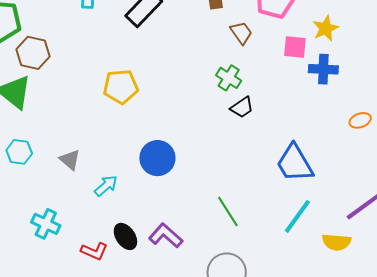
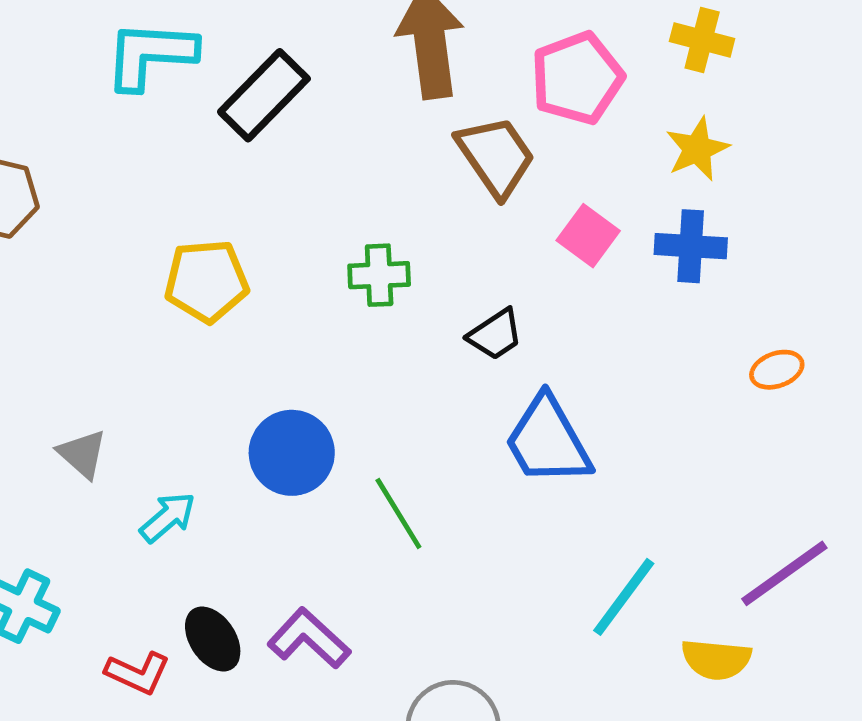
brown trapezoid: (241, 33) -> (496, 156), size x1.5
pink square: (295, 47) -> (588, 236), moved, turned 30
green cross: (229, 78) -> (379, 275), moved, turned -35
blue trapezoid: (295, 163) -> (548, 441), moved
green line: (228, 211) -> (398, 513), moved

